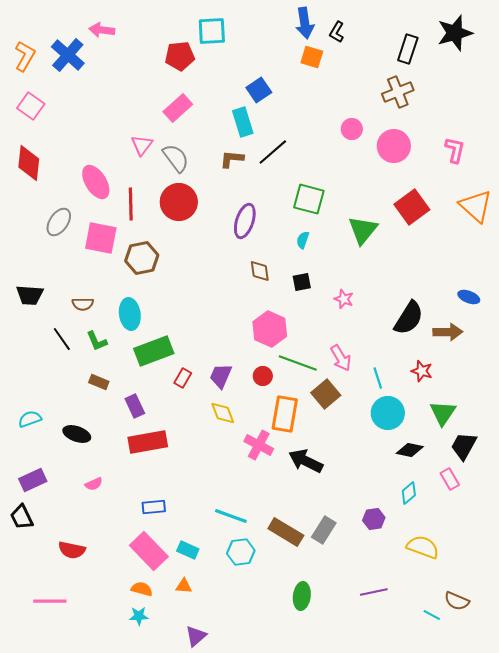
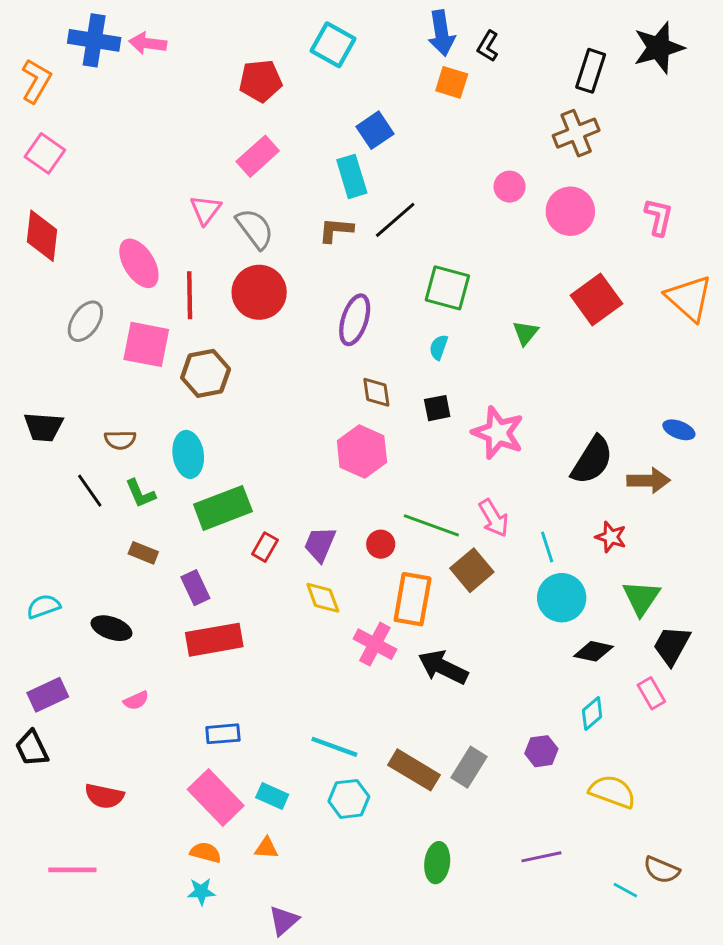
cyan square: (212, 31) -> (333, 45), moved, turned 32
blue cross: (68, 55) -> (94, 40), moved, turned -32
green triangle: (363, 230) -> (525, 333), size x0.6
pink star: (344, 299) -> (498, 433), size x1.8
pink hexagon: (270, 329) -> (362, 452), moved

